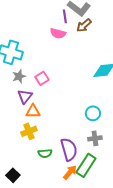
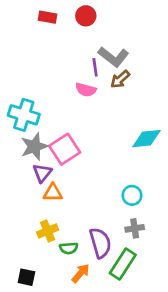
gray star: (19, 76) -> (34, 147), size x1.5
pink square: (42, 78) -> (65, 149), size x1.6
yellow cross: (29, 131) -> (48, 231), moved
orange arrow: (70, 172) -> (81, 273), moved
black square: (13, 175) -> (26, 277), turned -32

